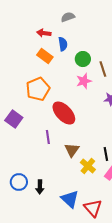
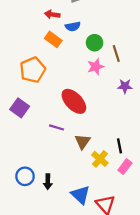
blue semicircle: (63, 44) -> (73, 26), turned 88
orange pentagon: (38, 89) -> (33, 70), moved
purple line: (48, 137) -> (56, 127), turned -64

